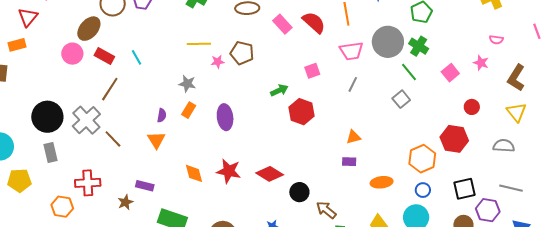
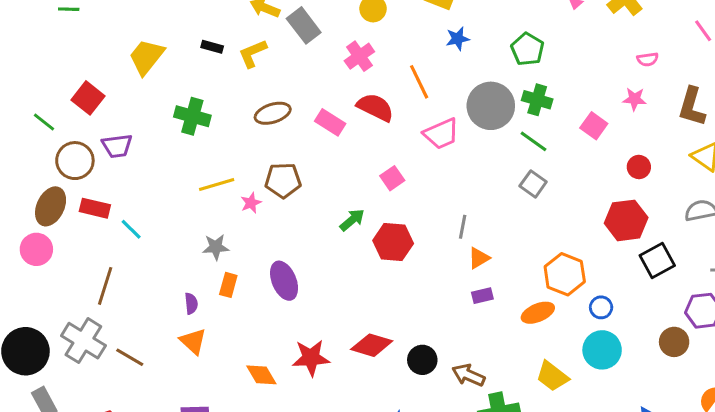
red rectangle: (104, 56) -> (95, 208), moved
gray line: (353, 84) -> (463, 227), moved
orange hexagon: (422, 159) -> (565, 274), moved
black square: (464, 189) -> (657, 260), moved

